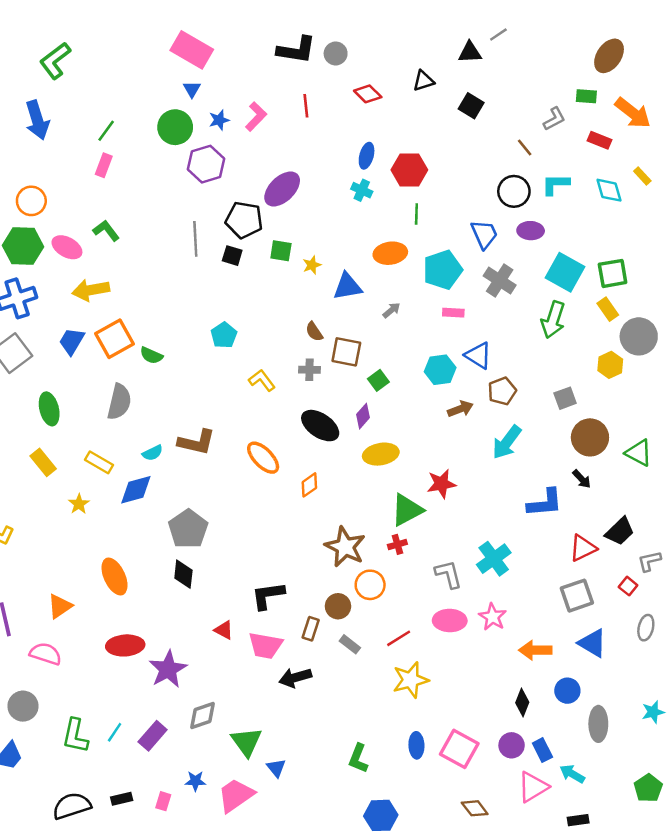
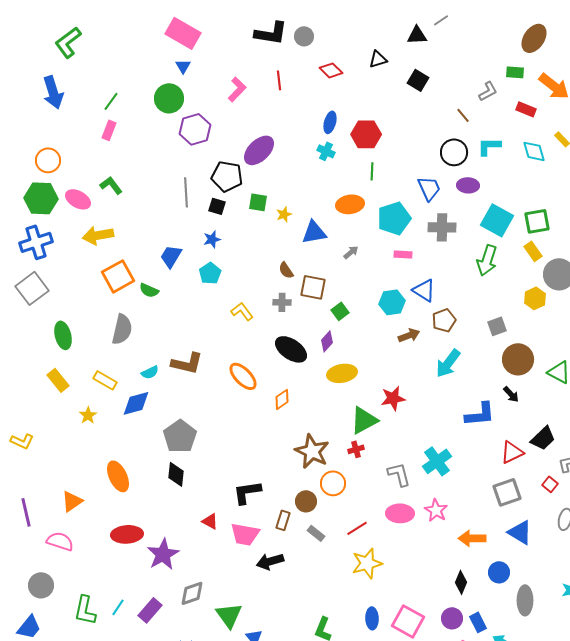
blue star: (219, 120) -> (212, 239), moved
gray cross: (500, 281) -> (442, 227), turned -32
blue trapezoid: (72, 341) -> (171, 256), moved

